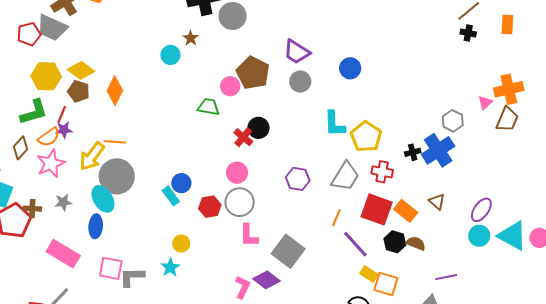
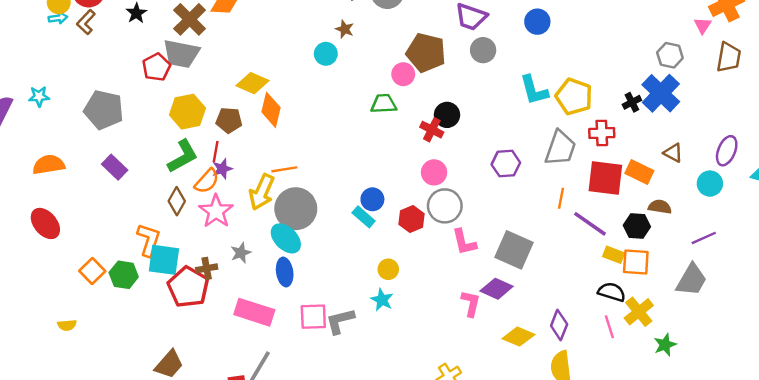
yellow diamond: (81, 70) -> (253, 83), moved
brown trapezoid: (507, 119) -> (729, 57), moved
cyan circle: (479, 236) -> (710, 184), moved
black hexagon: (395, 242) -> (637, 226), moved

